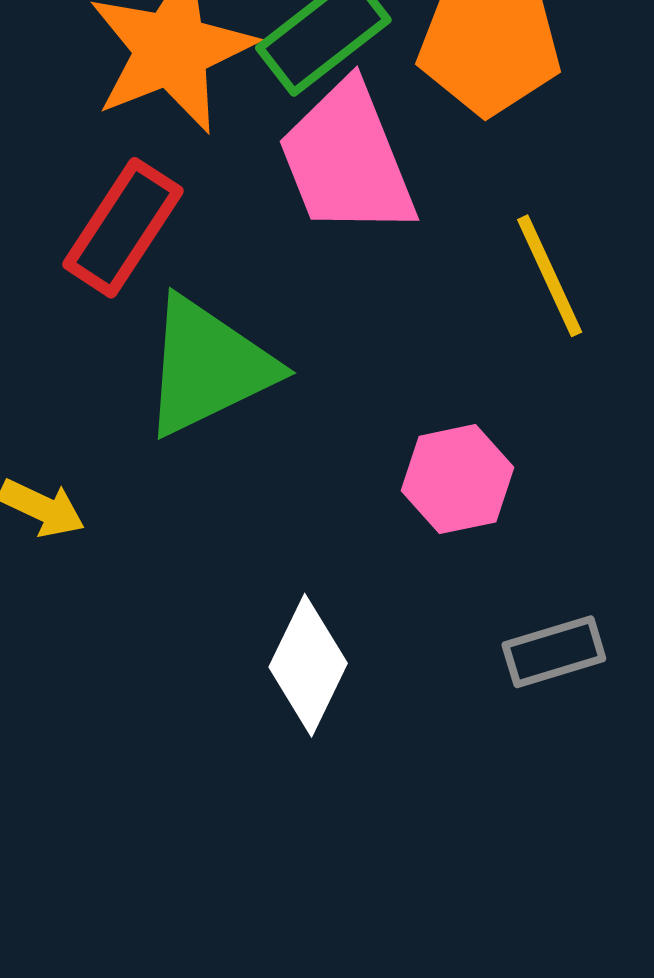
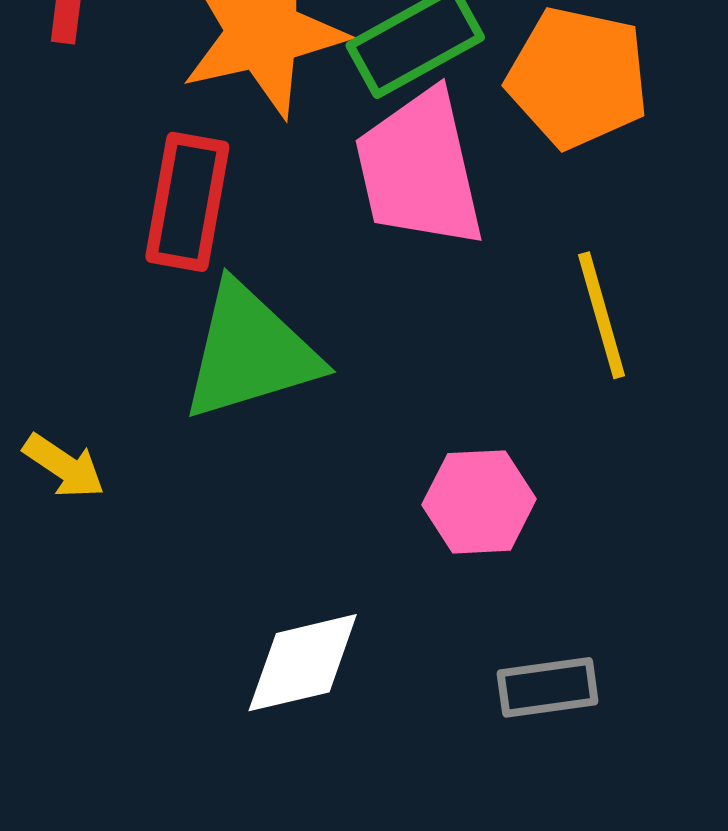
red rectangle: (123, 228) -> (187, 202), turned -32
white diamond: (308, 665) -> (303, 663), turned 42

